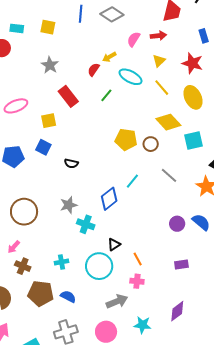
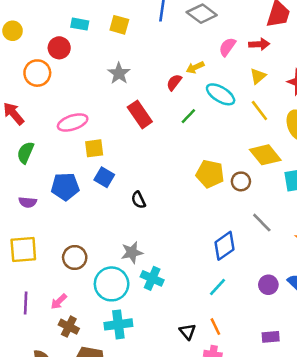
yellow square: (49, 121) -> (94, 148), moved
black semicircle: (71, 163) -> (138, 200), turned 48
cyan line: (132, 181) -> (217, 287), moved
blue diamond: (109, 199) -> (225, 246), moved
brown circle: (24, 212) -> (75, 258), size x0.7
black triangle: (114, 244) -> (188, 332), moved, turned -40
cyan cross: (61, 262) -> (118, 324), size x1.5
cyan circle: (99, 266) -> (112, 284), moved

